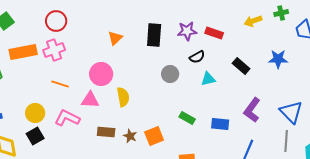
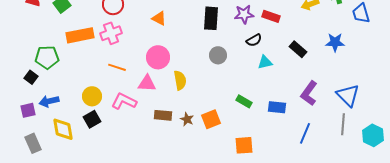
orange triangle: (115, 38) -> (159, 18), moved, turned -49
gray circle: (170, 74) -> (218, 55), moved

